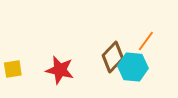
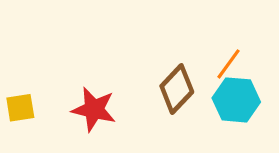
cyan hexagon: (133, 67) -> (236, 100), moved

